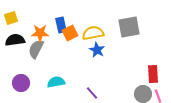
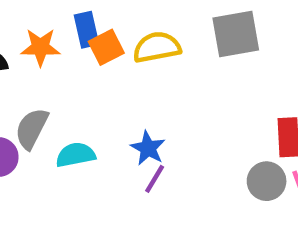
gray semicircle: (36, 49) -> (32, 128), moved
blue star: (97, 50) -> (148, 148), moved
purple line: (92, 93) -> (155, 179), turned 72

